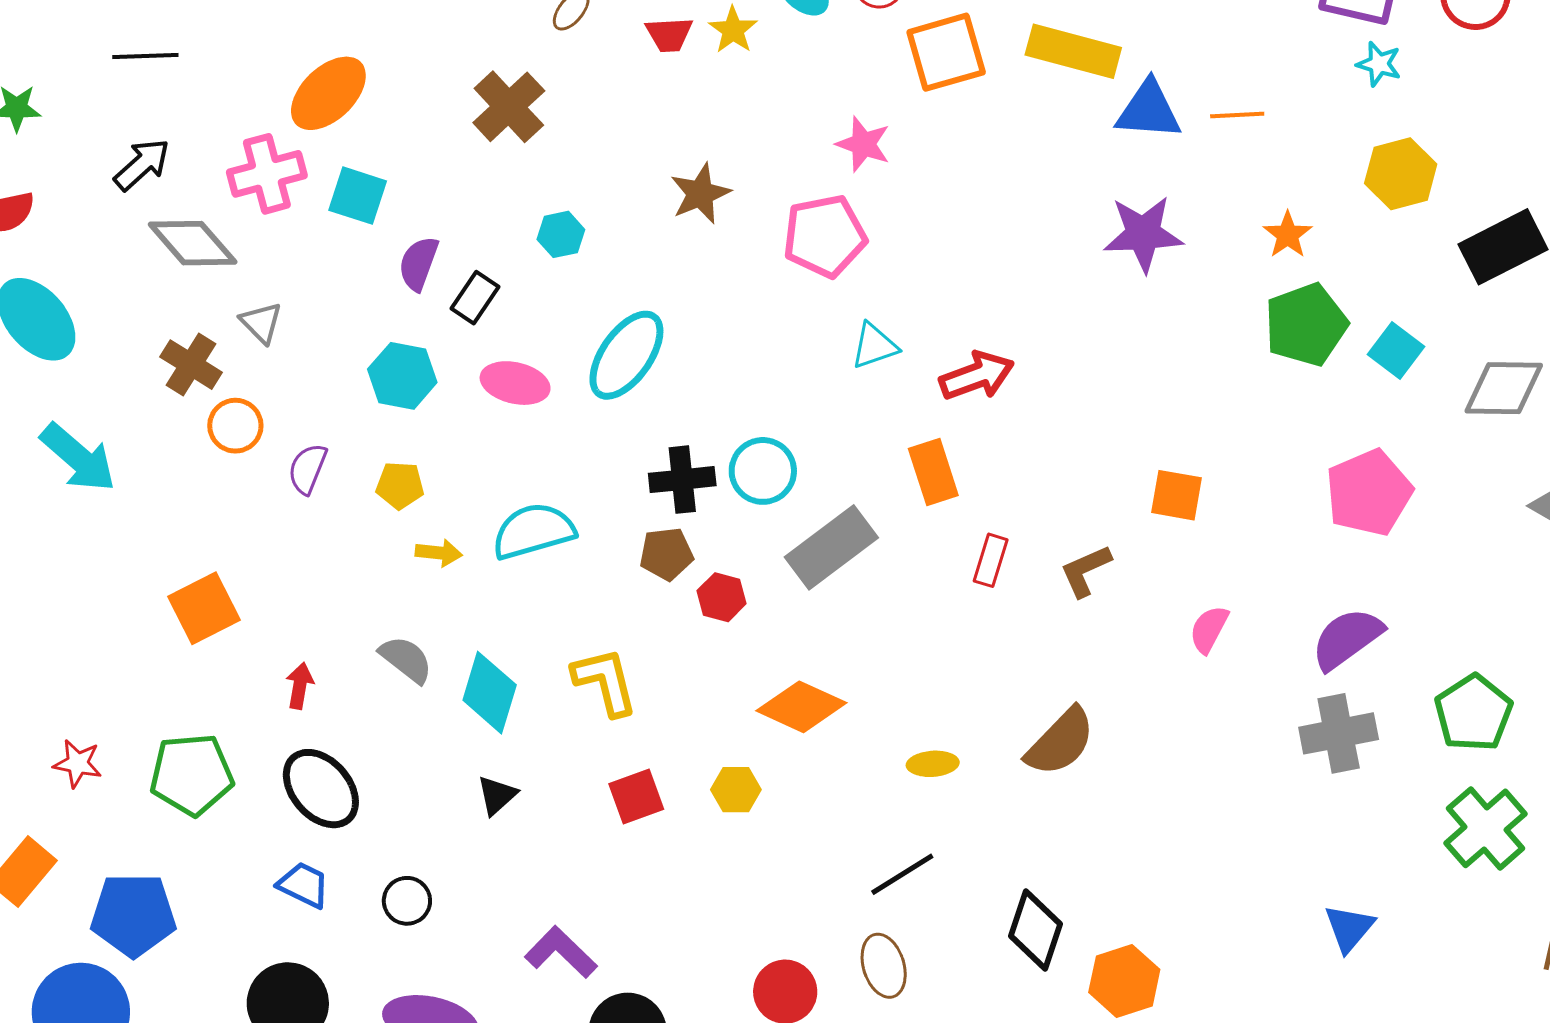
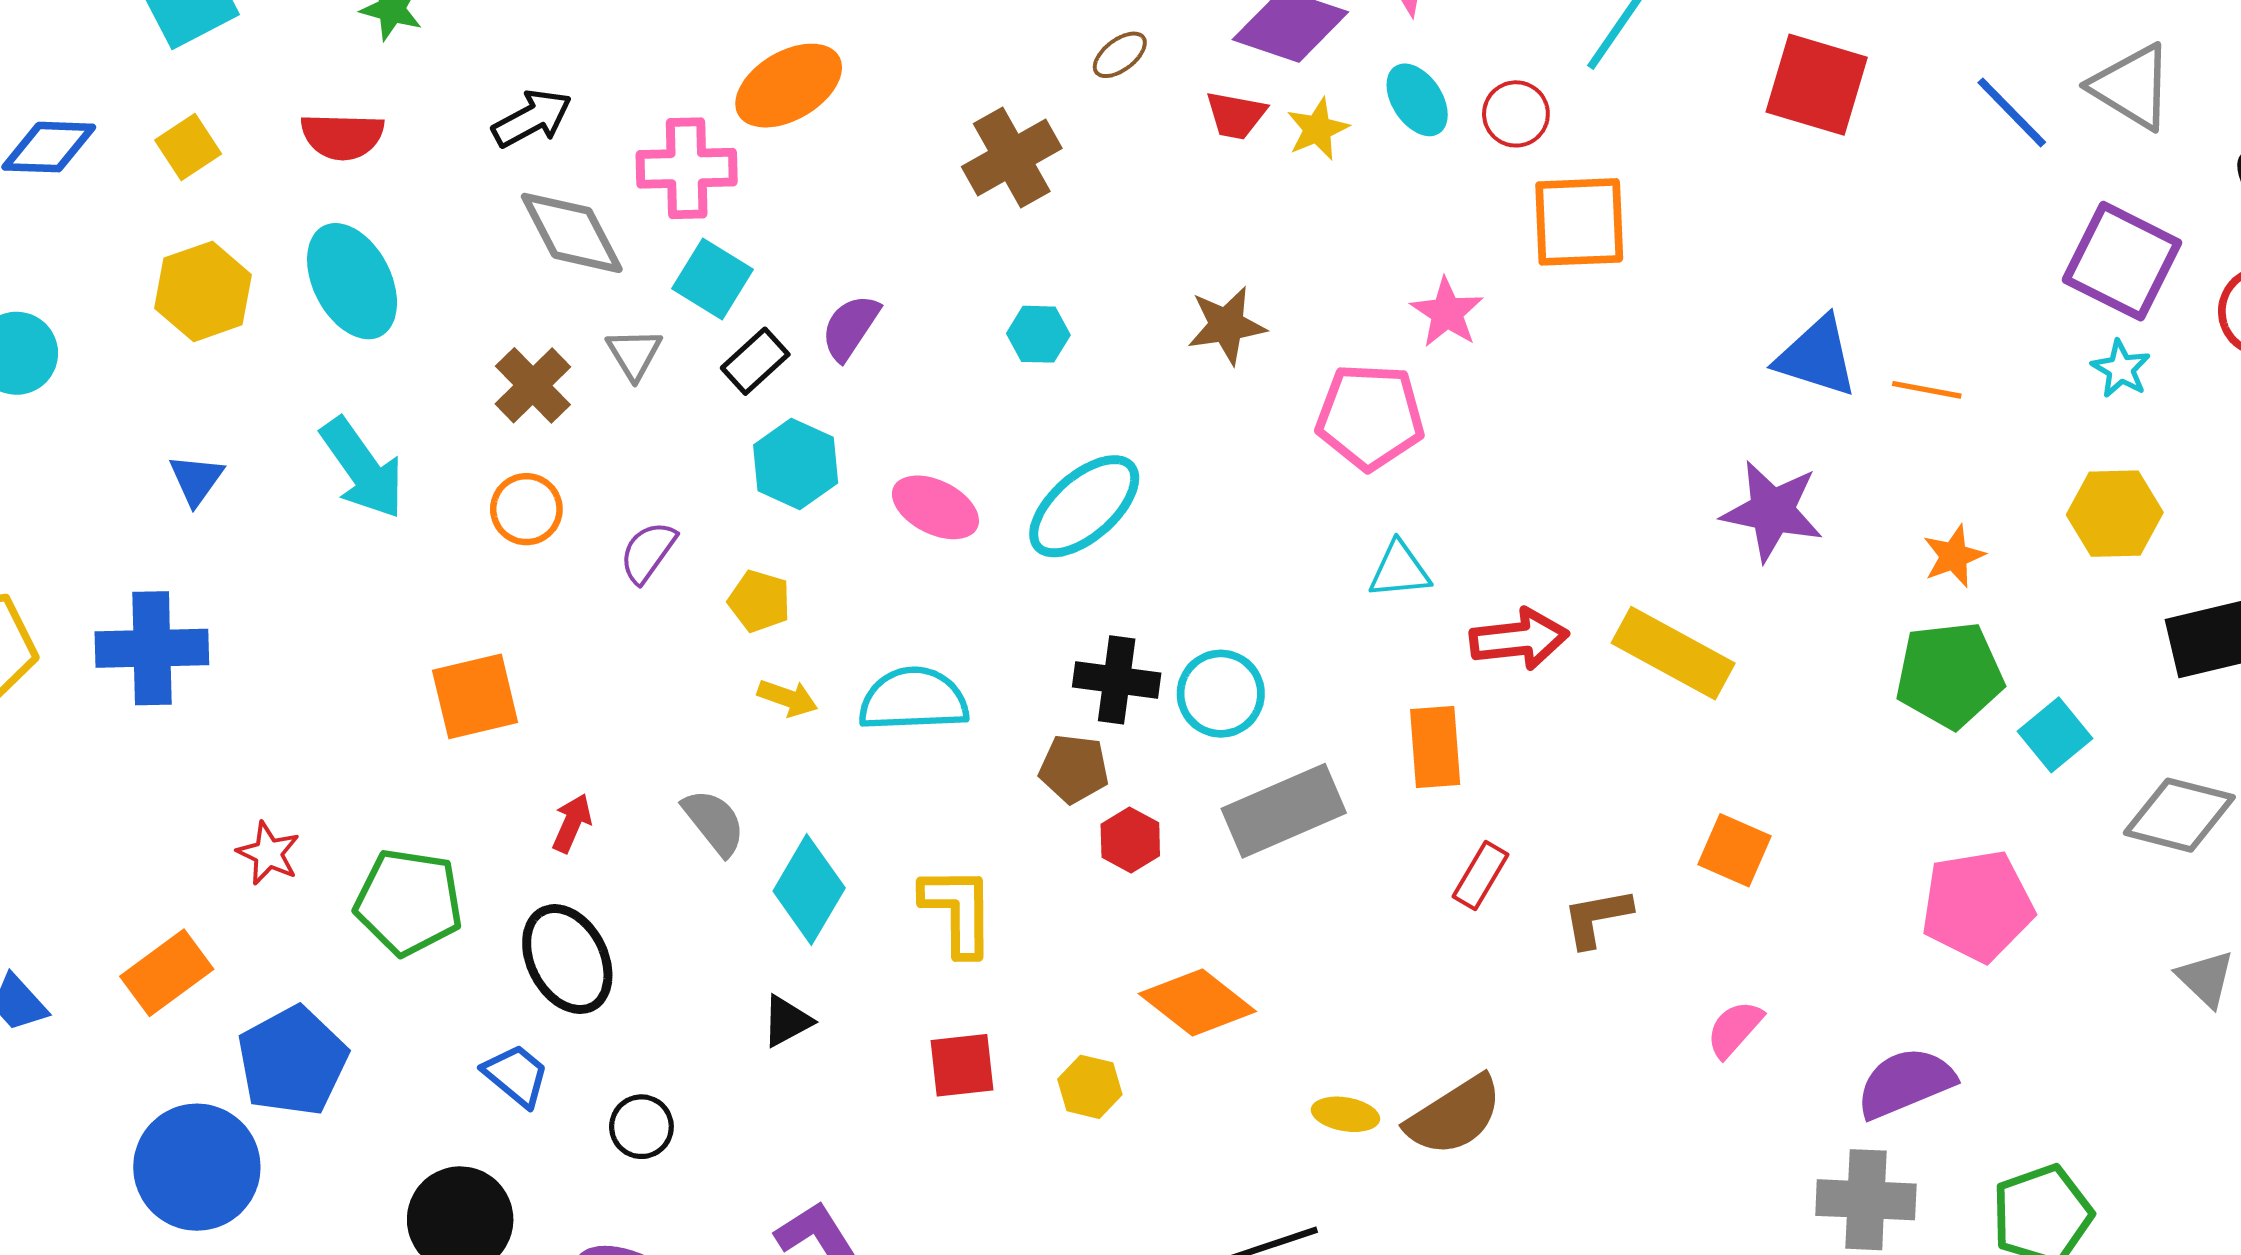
yellow rectangle: (1073, 51) -> (1673, 653), moved
cyan square: (358, 196) -> (713, 279), moved
black rectangle: (475, 298) -> (755, 361), moved
orange circle: (235, 426) -> (526, 509), moved
brown semicircle: (1060, 742) -> (1454, 1116), moved
blue pentagon: (133, 915) -> (292, 1061), turned 30

